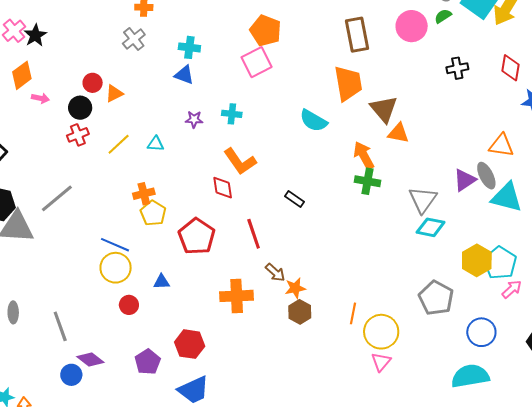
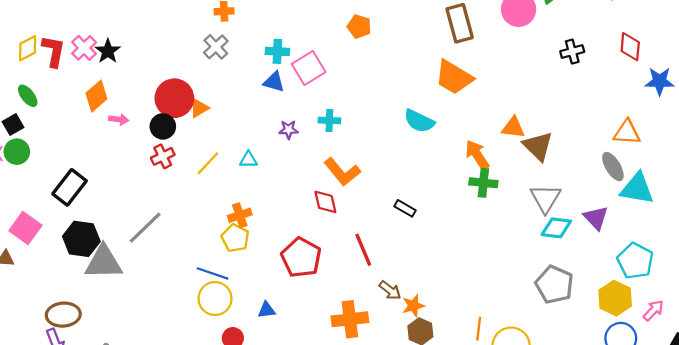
orange pentagon: (266, 31) -> (359, 26), size x0.7
pink square: (257, 62) -> (309, 68), moved
red circle: (93, 83) -> (174, 98), size x1.8
orange trapezoid: (348, 83) -> (454, 77), turned 135
brown triangle: (384, 109) -> (538, 146), moved
purple triangle: (465, 180) -> (596, 218), moved, turned -35
yellow pentagon: (153, 213) -> (235, 238), moved
yellow hexagon: (477, 260) -> (615, 298), moved
pink arrow: (512, 289) -> (653, 310), moved
gray pentagon: (436, 298) -> (554, 285), moved

